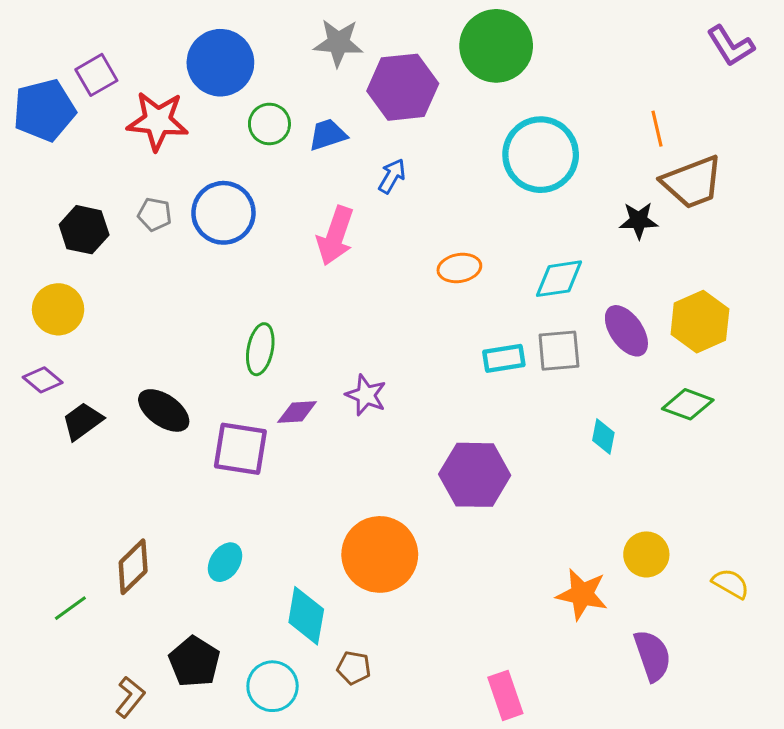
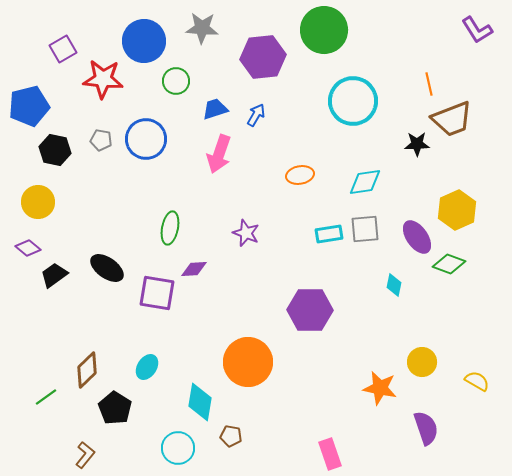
gray star: (338, 43) -> (202, 28), moved
blue pentagon: (44, 110) -> (29, 106), moved
blue trapezoid: (328, 135) -> (215, 109), moved
purple ellipse: (626, 331) -> (417, 237), moved
purple star: (366, 395) -> (246, 233), moved
black pentagon: (194, 662) -> (115, 408), moved

